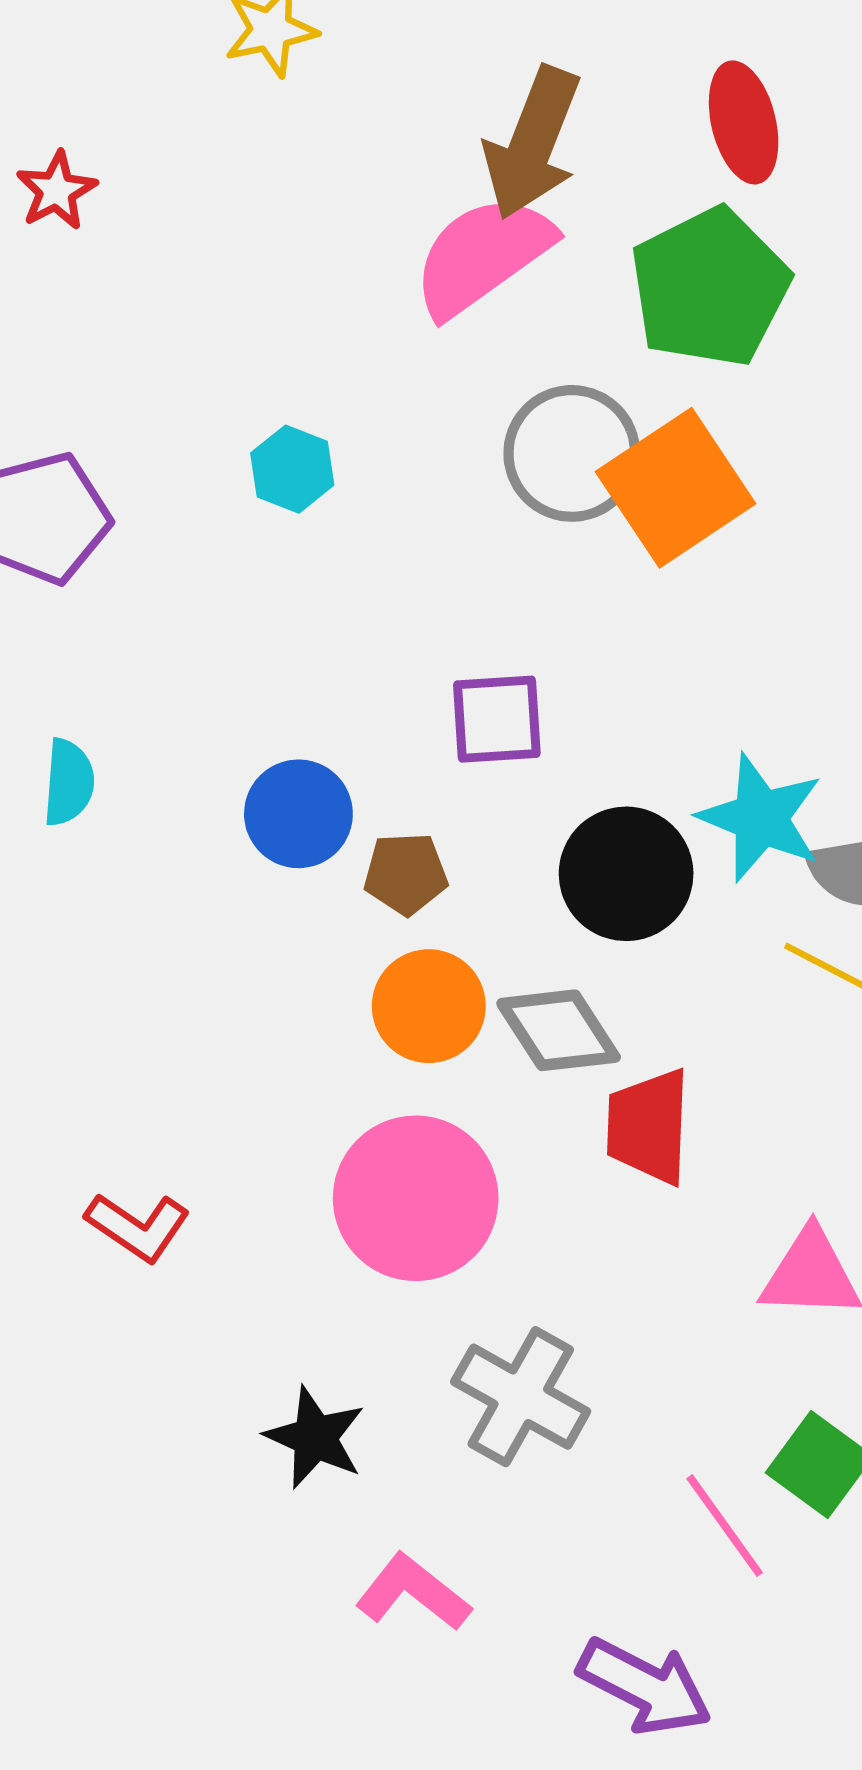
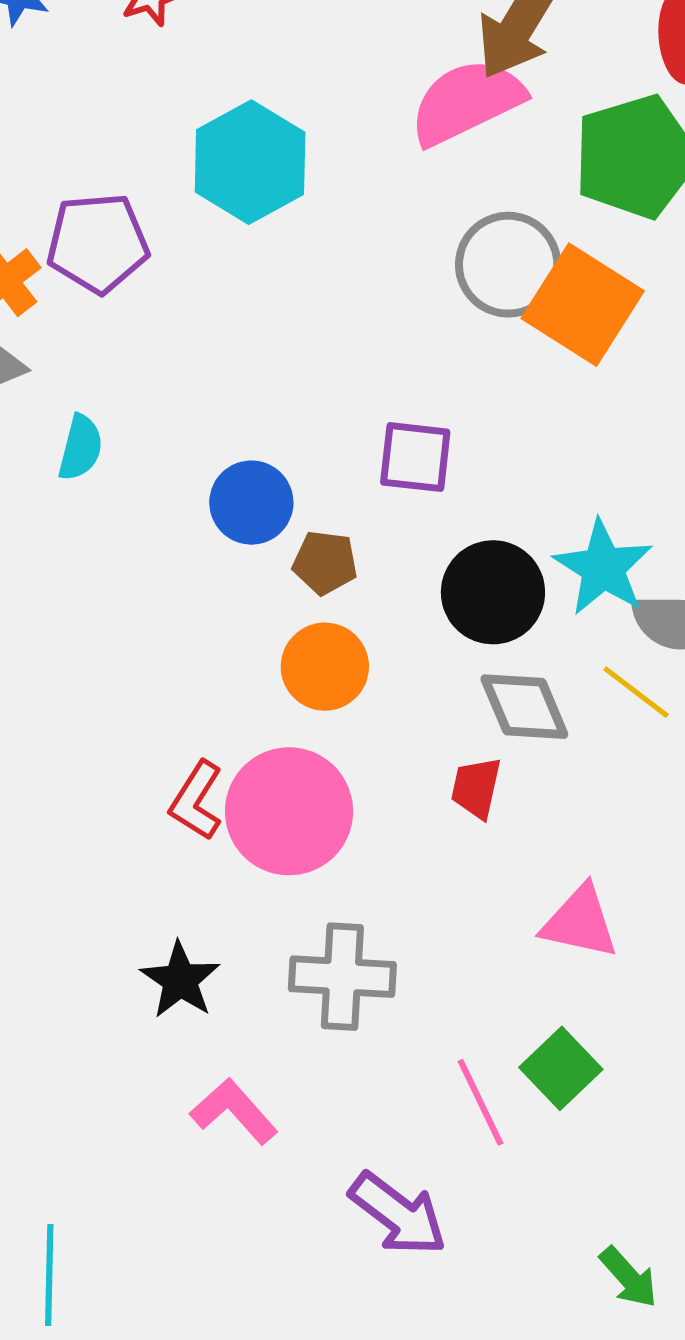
cyan hexagon: (292, 469) -> (250, 162), moved, size x1.8
orange square: (676, 488) -> (583, 305), turned -34
gray diamond: (559, 1030) -> (524, 707), moved
red trapezoid: (648, 1126) -> (476, 788), size x0.7
red L-shape: (138, 1227) -> (196, 801), moved, turned 78
gray cross: (521, 1397) -> (342, 977), turned -36

